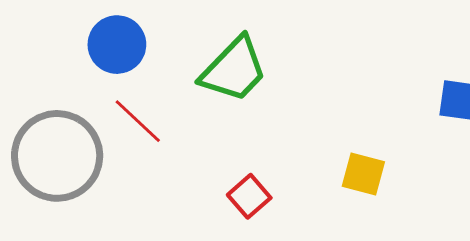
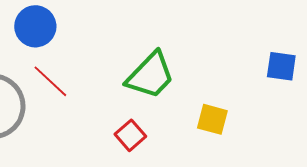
green trapezoid: (234, 70) -> (150, 75), moved

